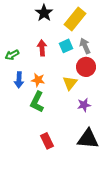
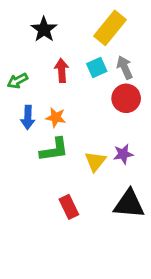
black star: (44, 13) -> (44, 29), moved
yellow triangle: (70, 83) -> (95, 161), moved
green L-shape: (37, 102) -> (54, 150), turned -125

